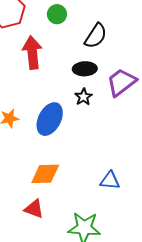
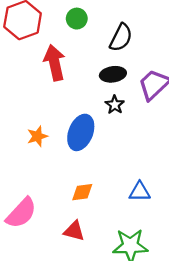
orange diamond: (45, 174) -> (82, 192), size x0.7
blue triangle: (110, 180) -> (140, 192), moved

